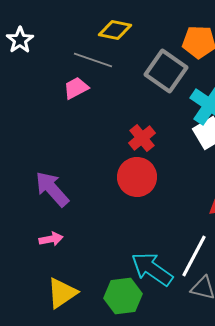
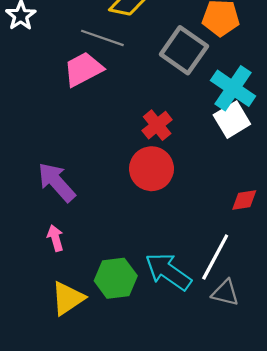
pink trapezoid: (76, 88) -> (83, 69), size x1.4
pink arrow: (51, 239) -> (55, 238), turned -95
green hexagon: (123, 296) -> (116, 278), moved

